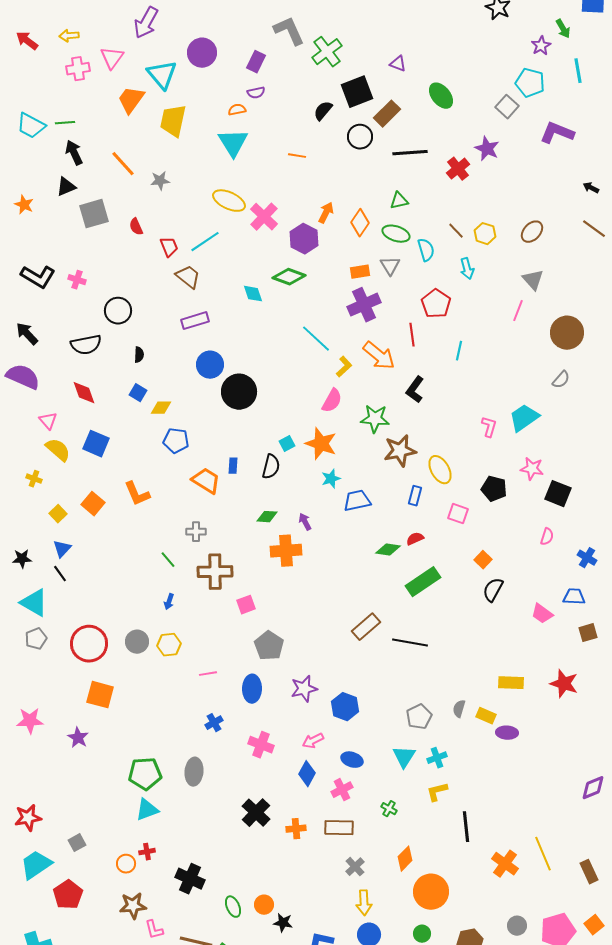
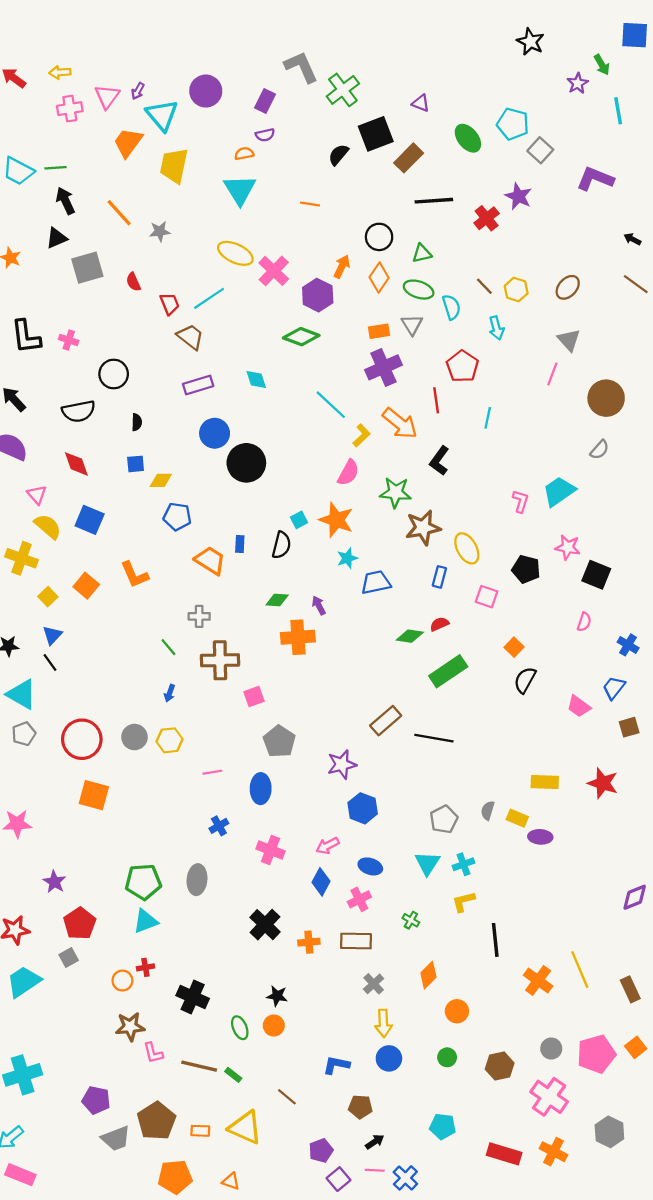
purple arrow: (146, 23) -> (138, 91), moved, size x0.5
cyan pentagon: (530, 83) -> (513, 124), moved
black circle: (360, 137) -> (379, 237), moved
black L-shape: (38, 277) -> (26, 337), turned 52
cyan diamond: (253, 294) -> (256, 379), moved
blue square: (138, 393) -> (136, 464), turned -36
yellow cross: (34, 479) -> (22, 558), size x1.8
blue trapezoid: (574, 597) -> (614, 688), turned -55
purple star: (304, 689) -> (342, 764), moved
purple star: (78, 738) -> (54, 882), moved
orange circle: (431, 892) -> (457, 1011), size x0.6
red pentagon: (68, 895) -> (80, 924), moved
black star: (283, 923) -> (277, 996), moved

